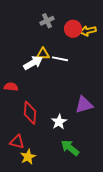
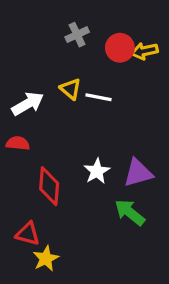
yellow triangle: (43, 54) -> (71, 89), turned 40
white arrow: (33, 63) -> (28, 104), moved
white star: (59, 122) -> (97, 171), moved
green arrow: (70, 148) -> (130, 212), moved

